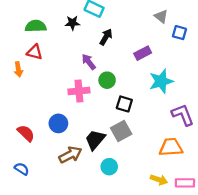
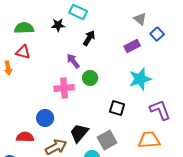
blue square: (179, 33) -> (157, 34), turned 32
purple rectangle: (143, 53) -> (132, 46), moved
black square: (124, 104) -> (117, 108), moved
gray square: (121, 131) -> (107, 140), moved
red semicircle: (26, 133) -> (25, 137), moved, turned -42

